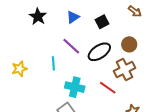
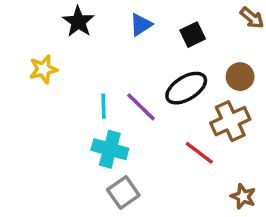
purple line: (71, 46) -> (141, 107), moved
yellow star: (20, 69) -> (43, 69), moved
cyan cross: (75, 87) -> (110, 149), moved

